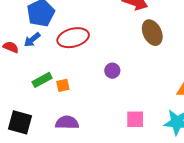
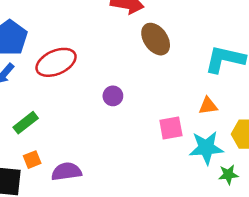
orange square: (63, 85) -> (32, 160), moved
pink square: (135, 119) -> (171, 128), moved

